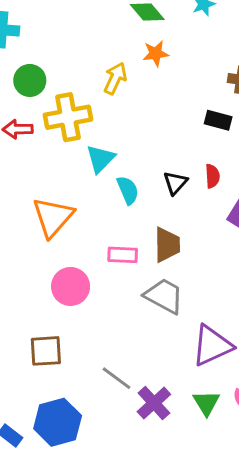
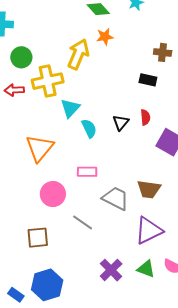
yellow arrow: (115, 78) -> (78, 54), size x1.4
brown trapezoid: (167, 245) -> (149, 189), moved, turned 100
gray line: (116, 378) -> (83, 222), moved
green triangle: (206, 403) -> (146, 269), turned -36

